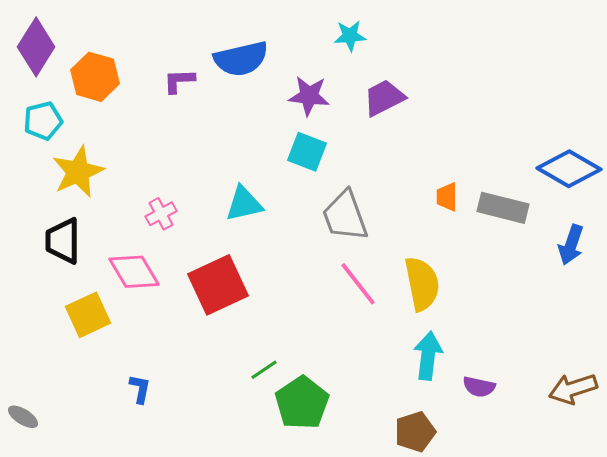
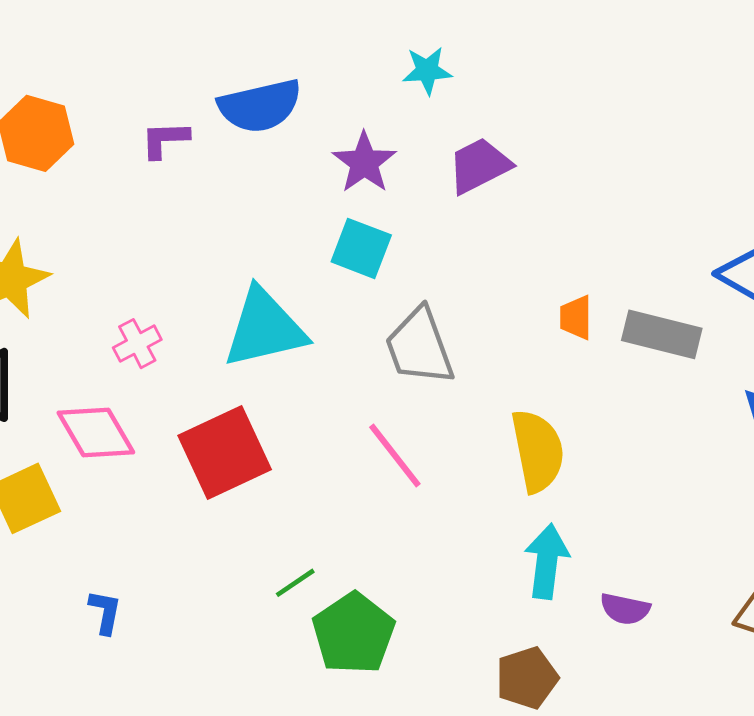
purple star: (309, 96) -> (364, 163), turned 30
cyan triangle: (244, 204) -> (265, 328), size x1.5
pink line: (358, 284) -> (395, 456), moved

